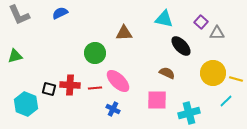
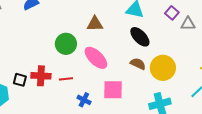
black ellipse: (181, 46) -> (140, 37), moved
yellow circle: (213, 73) -> (163, 68), moved
pink ellipse: (118, 81) -> (96, 58), moved
pink square: (157, 100) -> (113, 90), moved

